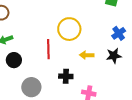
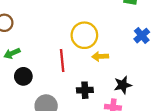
yellow arrow: (87, 55) -> (100, 56), moved
black star: (114, 56) -> (123, 85), moved

